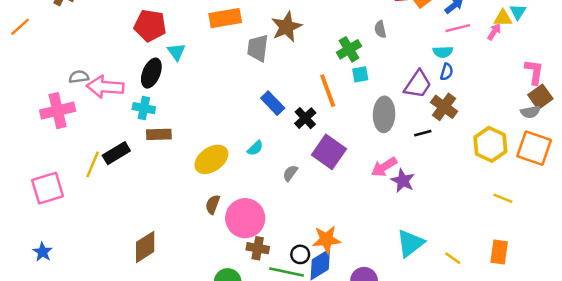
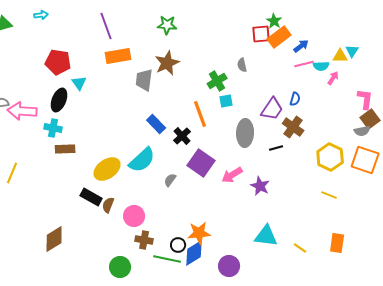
pink arrow: (494, 32) -> (333, 78), moved
cyan semicircle: (443, 52) -> (321, 66), moved
cyan semicircle: (255, 148) -> (142, 160), size x2.0
black rectangle: (116, 153) -> (91, 197), moved, turned 60
pink arrow: (384, 167) -> (232, 175), moved
yellow line: (503, 198) -> (329, 195), moved
pink circle: (245, 218) -> (134, 216), size x0.7
cyan triangle: (410, 243) -> (266, 236), turned 45

